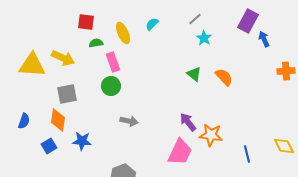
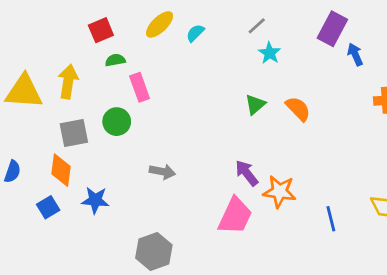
red square: (86, 22) -> (101, 30), turned -30
yellow ellipse: (123, 33) -> (160, 24), moved, turned 70
yellow arrow: (63, 58) -> (68, 82), turned -105
green triangle: (194, 74) -> (255, 104), turned 42
green circle: (111, 86) -> (117, 122), moved

